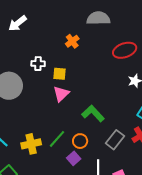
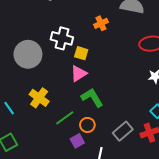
white cross: (38, 64) -> (62, 38), size x1.5
green L-shape: (93, 114) -> (92, 98), moved
yellow cross: (31, 144) -> (39, 98), moved, turned 36

